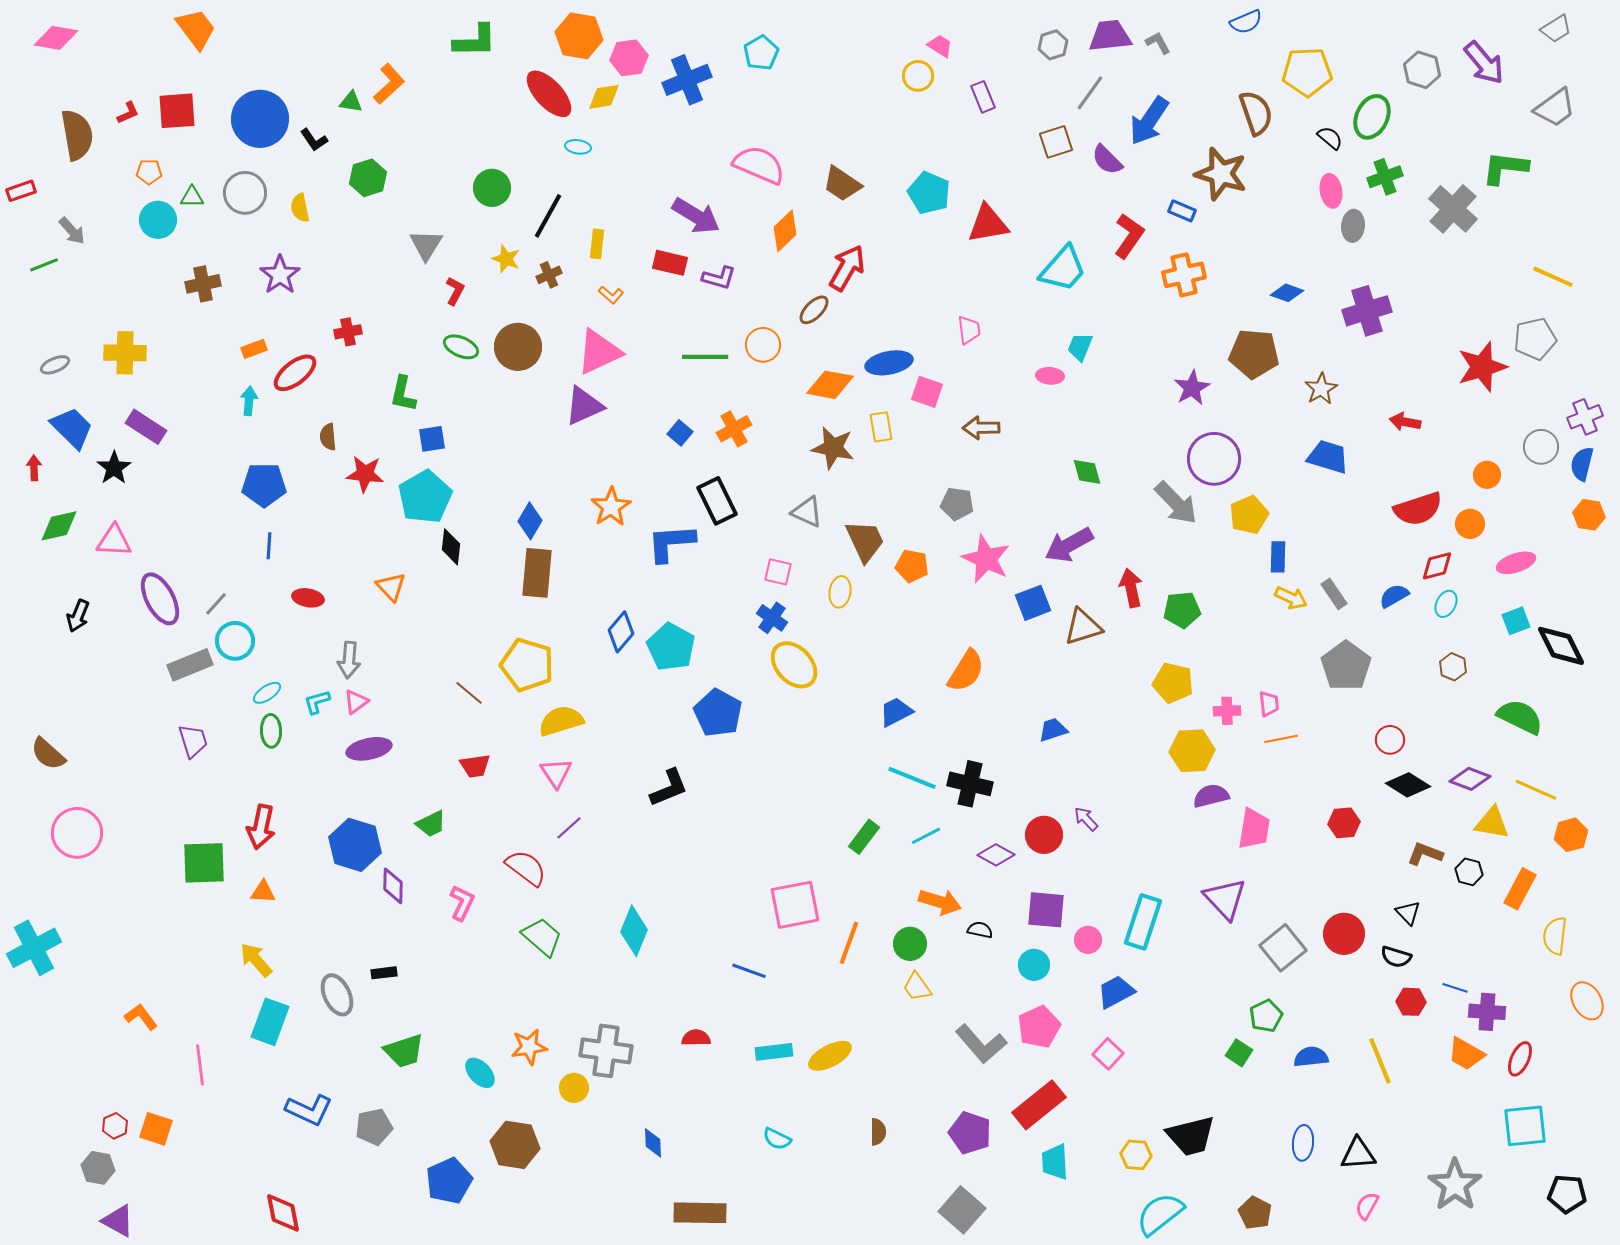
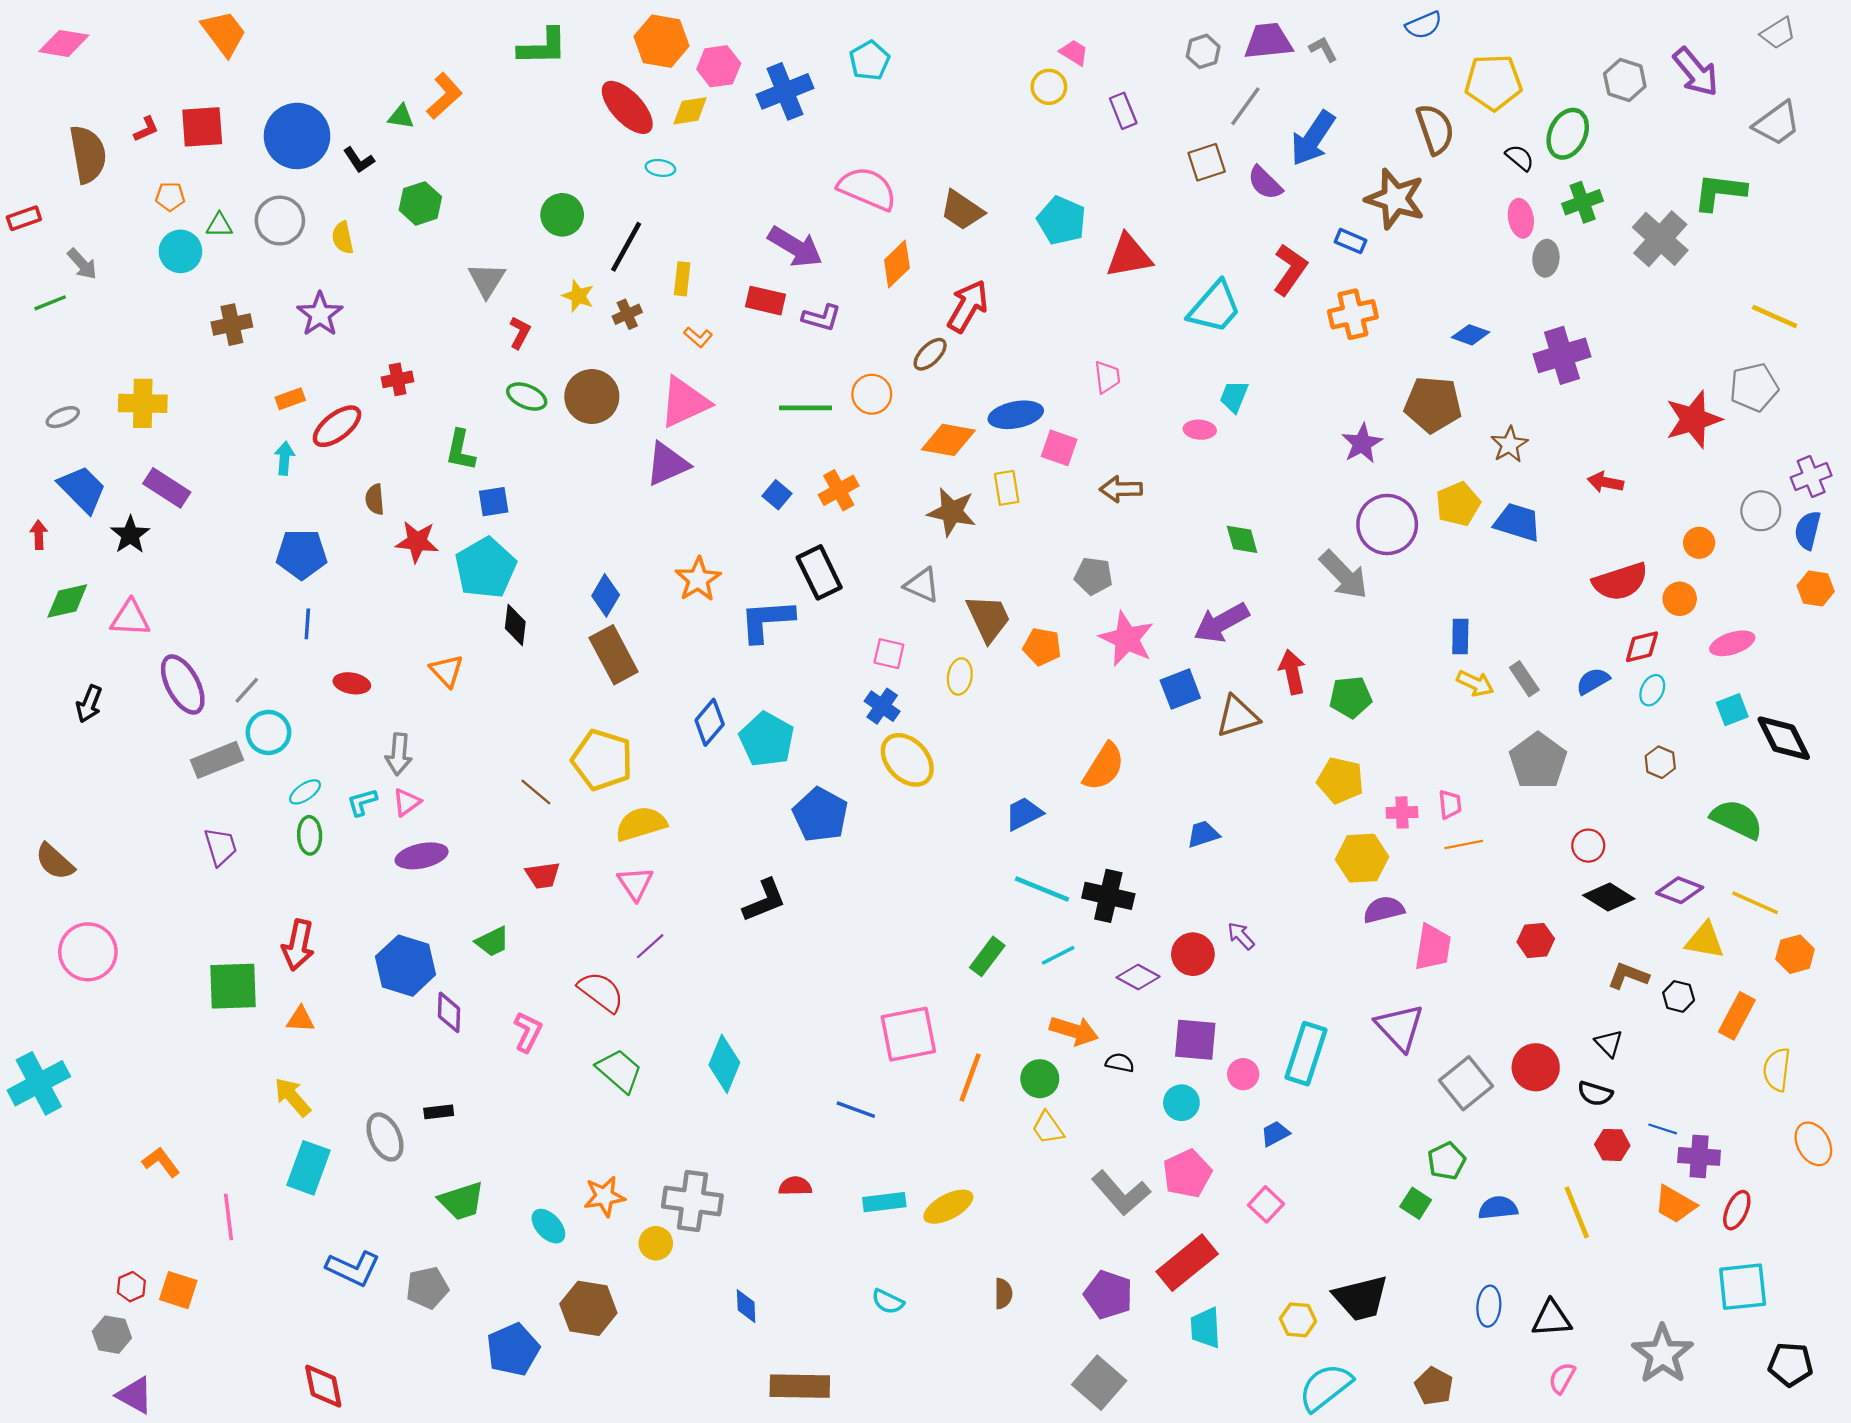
yellow pentagon: (1249, 515) -> (1458, 504), moved
brown rectangle: (537, 573) -> (614, 655), turned -33
blue trapezoid: (1116, 992) -> (1275, 1134), size x0.7

